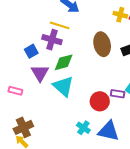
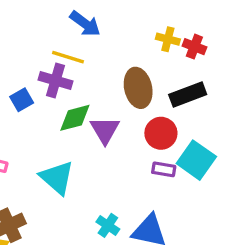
purple triangle: (40, 73) -> (105, 130), moved
cyan triangle: (63, 86) -> (57, 178), moved
red circle: (100, 101) -> (161, 133), moved

